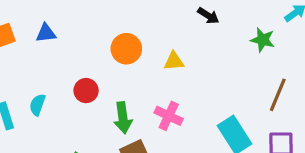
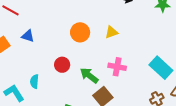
blue triangle: (46, 33) -> (28, 36), turned 40
green arrow: (123, 118) -> (89, 75), turned 150

